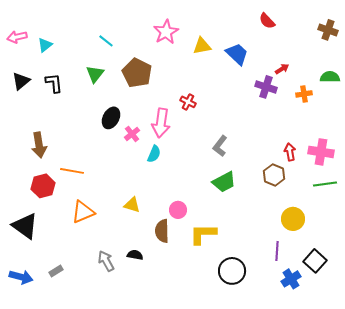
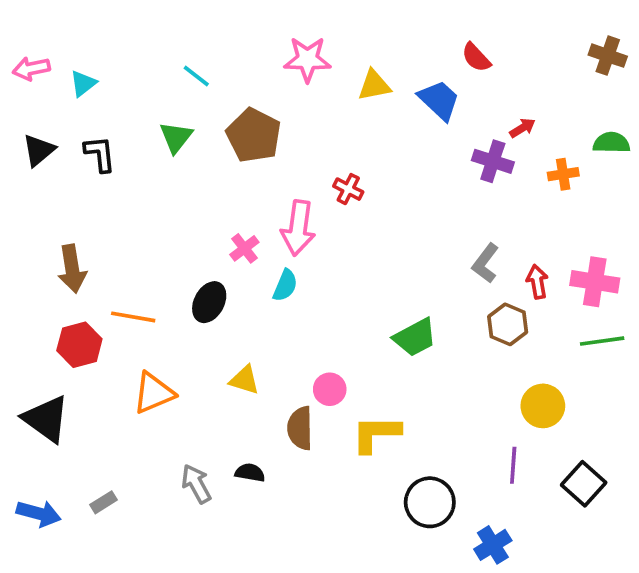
red semicircle: (267, 21) -> (476, 57), moved
pink star: (166, 32) -> (307, 59), turned 30
black ellipse: (111, 118) -> (209, 302), moved
gray L-shape: (220, 146) -> (485, 263), moved
blue cross: (291, 279) -> (493, 545), moved

